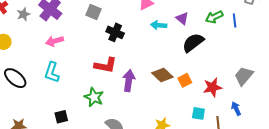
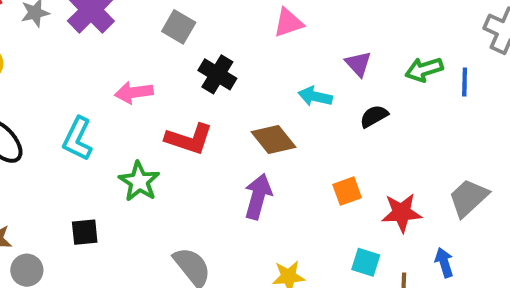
cyan arrow: (159, 25) -> (315, 96), moved
pink arrow: (55, 41) -> (134, 92), moved
black semicircle: (193, 43) -> (374, 116), size x0.6
brown diamond: (162, 75) -> (274, 139), moved
purple arrow: (129, 81) -> (258, 196), moved
green star: (94, 97) -> (139, 181), moved

